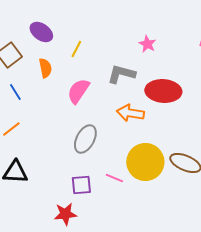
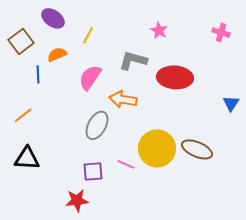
orange semicircle: (45, 68) -> (57, 54), turned -102
blue line: (15, 92) -> (38, 74), moved, turned 30
orange arrow: (130, 113) -> (123, 99), moved

